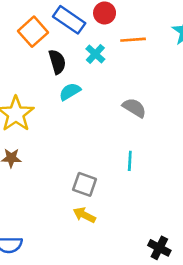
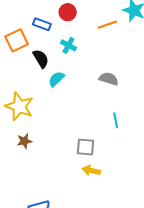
blue rectangle: (69, 20) -> (42, 24), size x0.7
orange square: (33, 32) -> (17, 40), turned 30
orange line: (133, 40) -> (107, 25), moved

